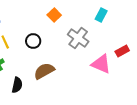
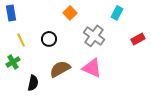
red rectangle: (122, 51) -> (138, 39), moved
pink triangle: (101, 64) -> (92, 68), moved

